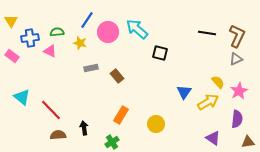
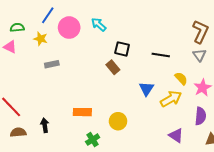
cyan arrow: (137, 29) -> (99, 24), size x0.7
black line: (207, 33) -> (161, 55), moved
gray triangle: (236, 59) -> (199, 55), turned -40
brown rectangle: (117, 76) -> (113, 67), moved
orange rectangle: (121, 115) -> (82, 112), turned 60
green cross: (112, 142) -> (93, 140), moved

